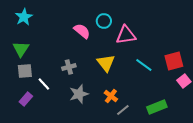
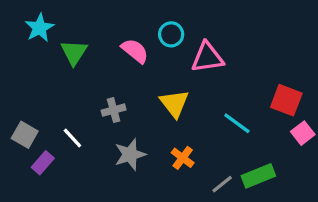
green triangle: (21, 49) -> (74, 52), moved
red square: (174, 61) -> (286, 100), turned 36
cyan line: (144, 65) -> (237, 123), moved
gray square: (25, 71) -> (25, 135), moved, turned 35
gray line: (123, 110) -> (222, 184), moved

